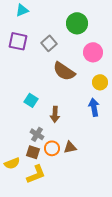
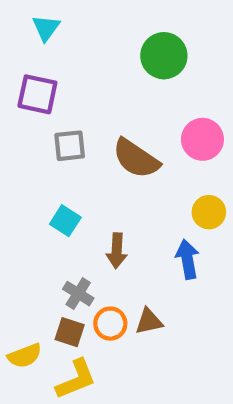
cyan triangle: (22, 10) -> (46, 28), turned -32
gray square: (49, 43) -> (70, 146), moved, turned 35
pink circle: (93, 52) -> (202, 139), moved
yellow circle: (100, 82) -> (209, 212), moved
blue arrow: (94, 107) -> (187, 259), moved

